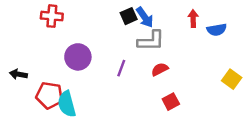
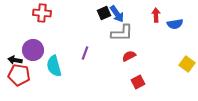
purple circle: (78, 57) -> (33, 50), moved
purple line: (121, 68) -> (85, 53), moved
red pentagon: (49, 95) -> (19, 75), moved
cyan semicircle: (67, 104) -> (54, 66), moved

